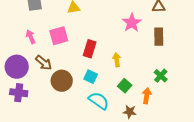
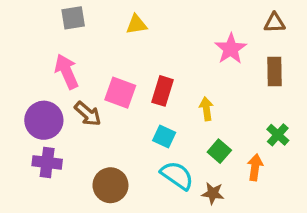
pink square: (59, 36) -> (120, 93), moved, turned 36
pink arrow: (31, 37) -> (67, 71), size x1.5
brown circle: (62, 81) -> (110, 185), moved
brown star: (130, 112) -> (213, 193), moved

